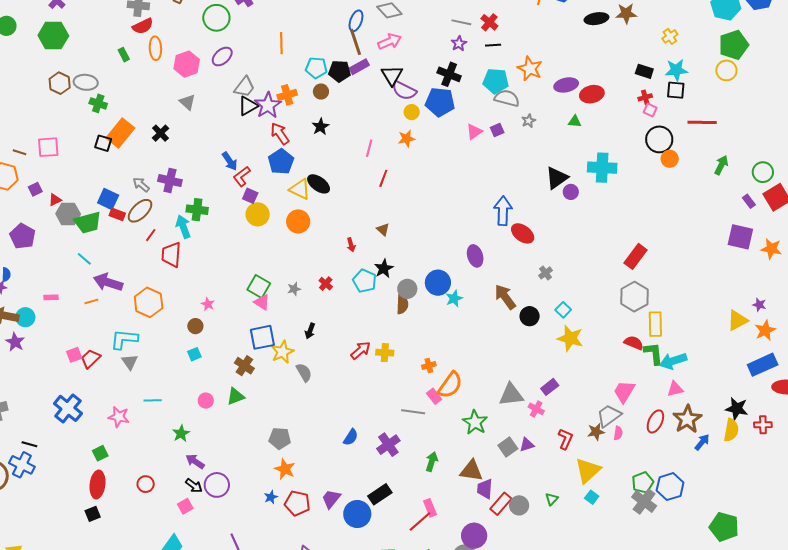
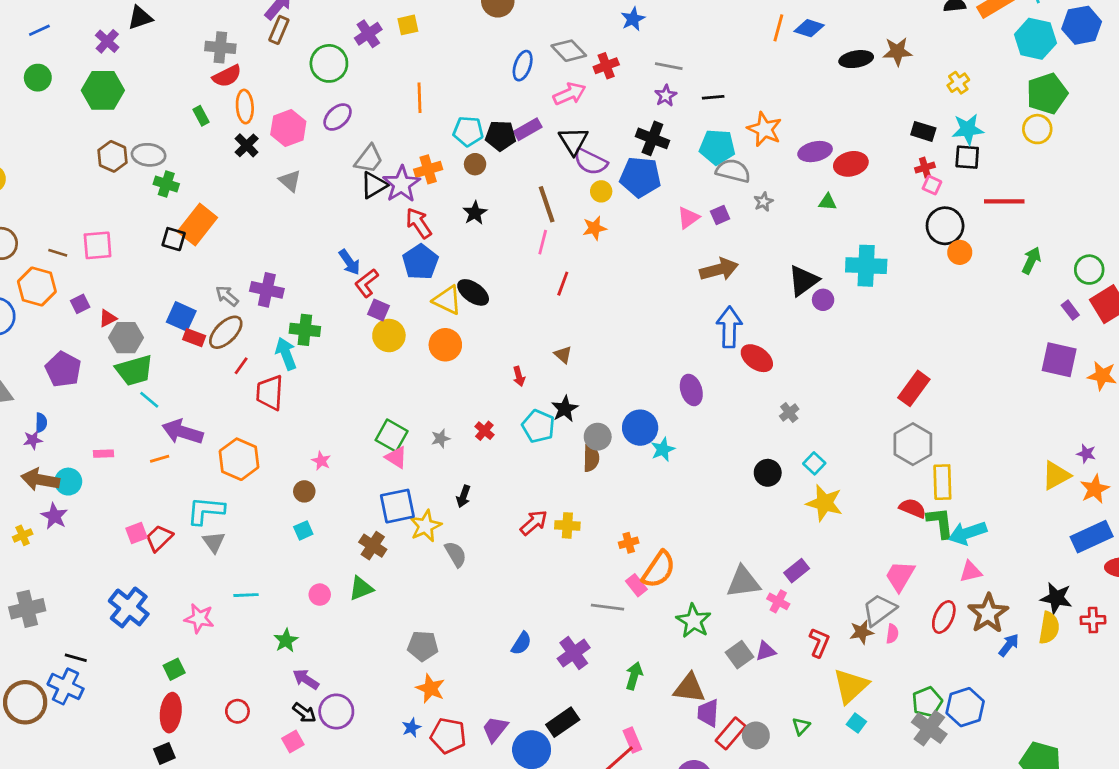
red cross: (489, 22) -> (606, 66), moved, turned 30
brown line: (355, 42) -> (547, 204), moved
black cross: (161, 133) -> (247, 145), moved
green trapezoid: (88, 223) -> (134, 370), moved
brown arrow: (505, 297) -> (719, 269), moved, turned 112

